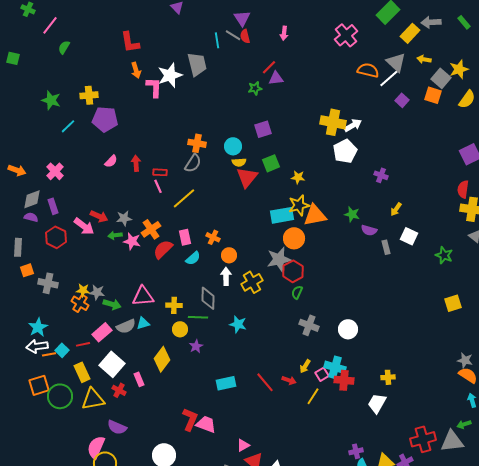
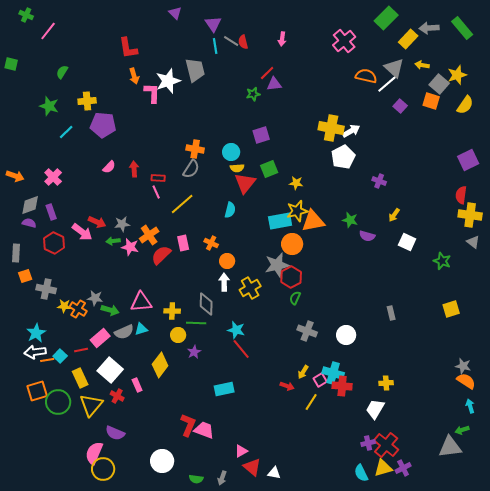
purple triangle: (242, 18) -> (213, 24), moved
green rectangle: (464, 22) -> (462, 28), size x1.6
green semicircle: (64, 47) -> (62, 72), moved
gray rectangle: (386, 247) -> (391, 313), moved
cyan semicircle: (193, 258) -> (230, 210), moved, turned -35
yellow star: (83, 290) -> (64, 306), moved
red line: (265, 382) -> (241, 349), moved
yellow triangle: (93, 399) -> (91, 405), turned -40
red cross: (423, 439) -> (386, 445), moved, turned -35
purple cross: (356, 451) -> (368, 443), moved

